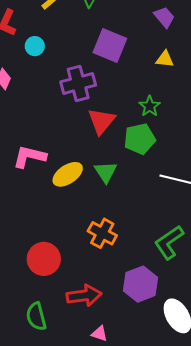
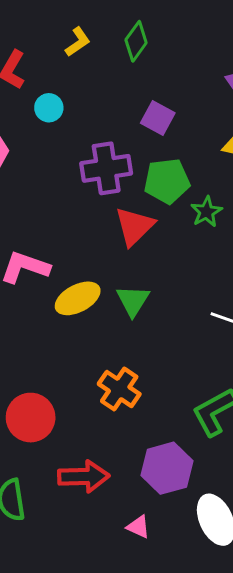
purple square: (110, 45) -> (158, 118), size x0.7
green pentagon: (140, 139) -> (167, 181), moved
pink triangle: (99, 334) -> (138, 527), moved

